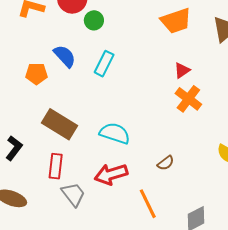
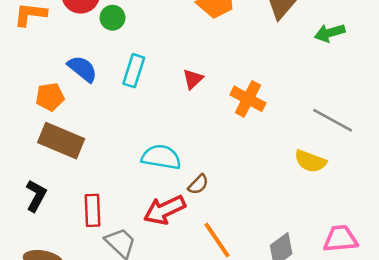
red triangle: (182, 70) -> (193, 79), moved
brown rectangle: (60, 124) -> (61, 141), moved
brown semicircle: (166, 163) -> (198, 185), moved

